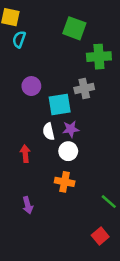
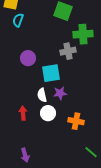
gray cross: (84, 88) -> (68, 51), moved
white circle: (68, 151) -> (48, 113), moved
orange cross: (65, 182) -> (76, 121), moved

